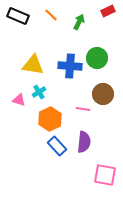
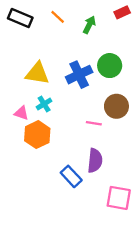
blue cross: (70, 66) -> (79, 75), turned -30
orange hexagon: (50, 119) -> (37, 135), moved
blue rectangle: (57, 146) -> (71, 176), moved

